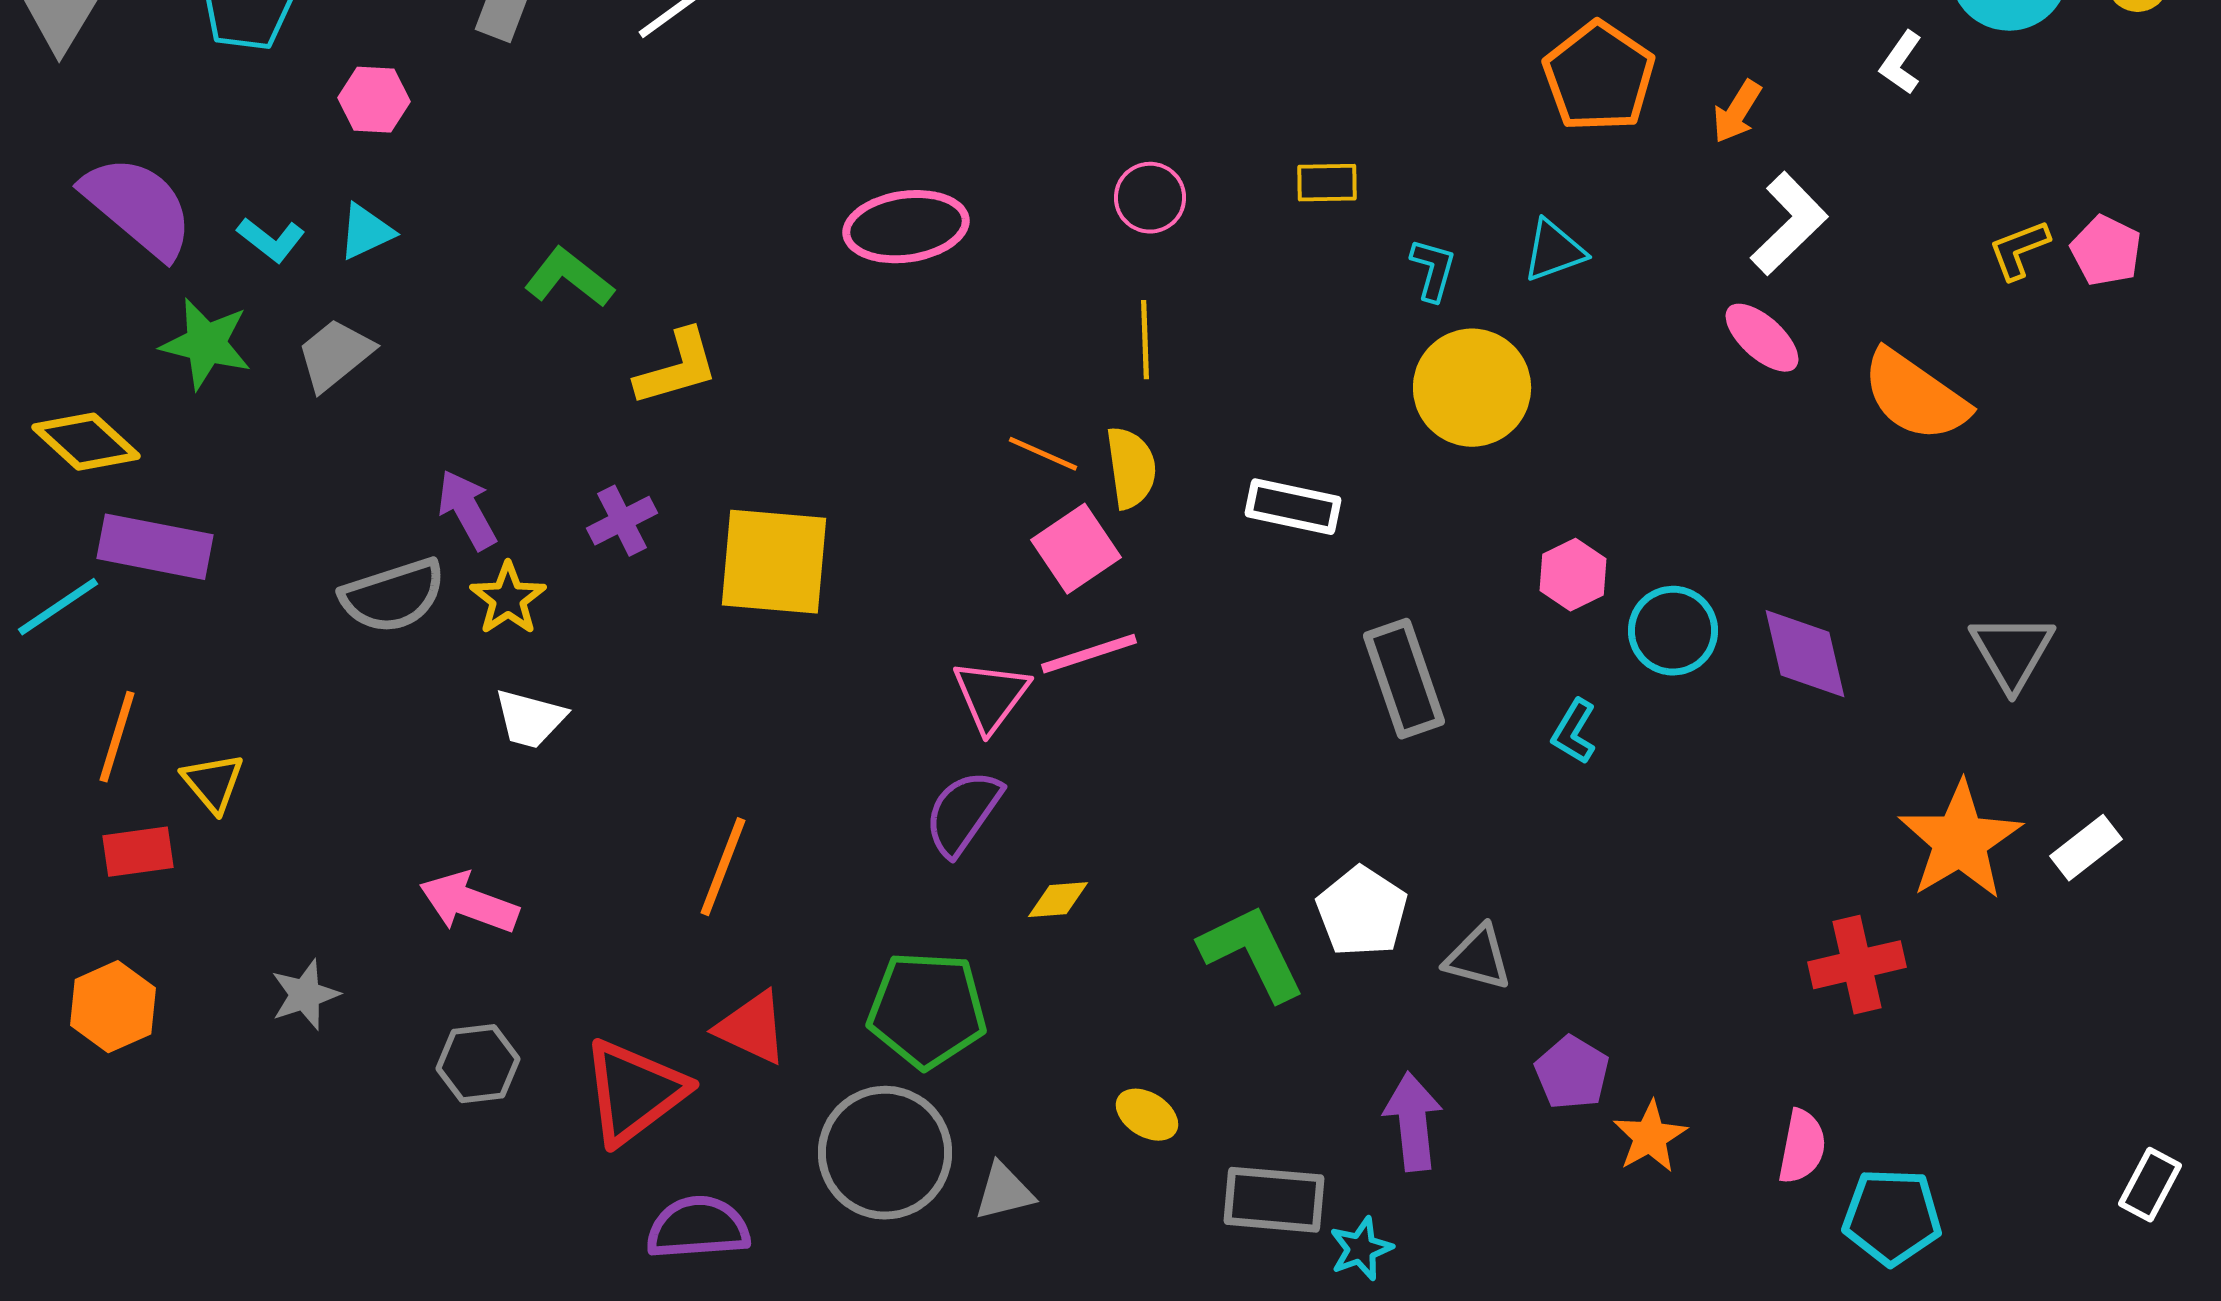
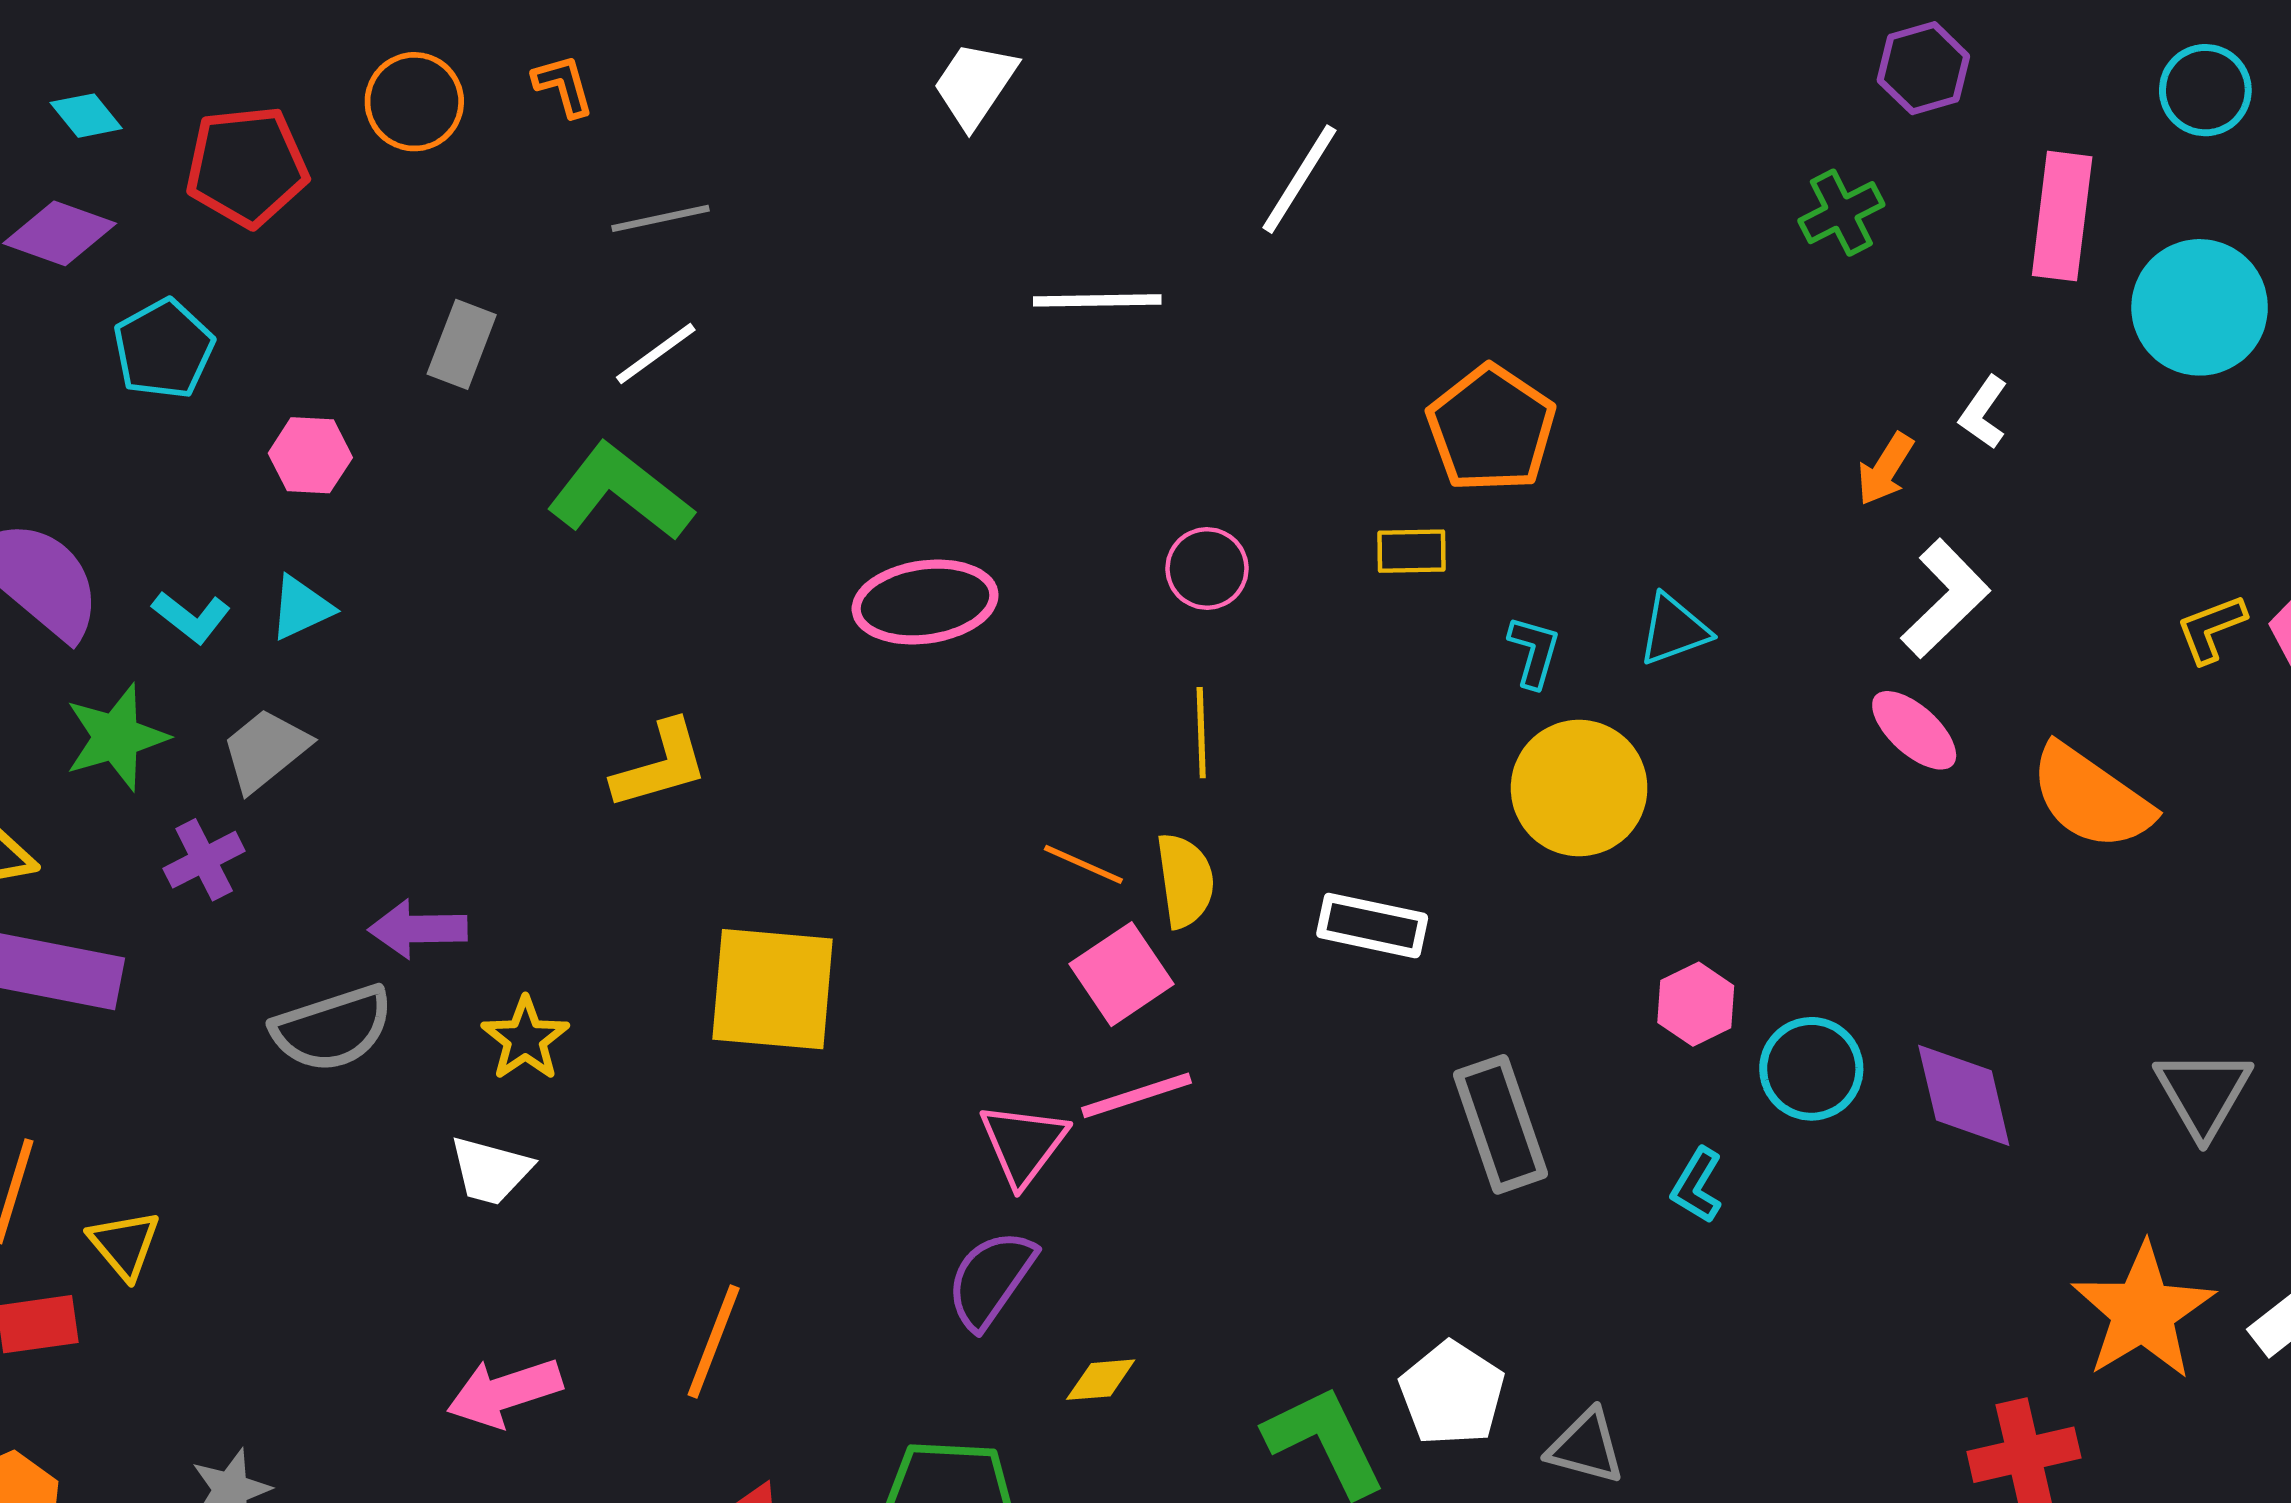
white L-shape: (1901, 63) -> (1983, 413), moved
orange pentagon: (1599, 77) -> (1491, 429), moved
green L-shape: (569, 278) -> (620, 492), moved, size x1.4
green star: (206, 344) -> (116, 737), turned -30
purple arrow: (467, 510) -> (418, 929), turned -62
purple cross: (622, 521) -> (204, 860), moved
yellow star: (508, 599) -> (525, 1039), moved
pink arrow: (469, 903) -> (504, 1392), moved, turned -38

